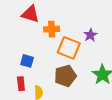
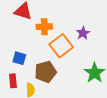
orange square: (69, 48) -> (61, 46), turned 30
brown pentagon: (65, 76) -> (46, 72), moved

